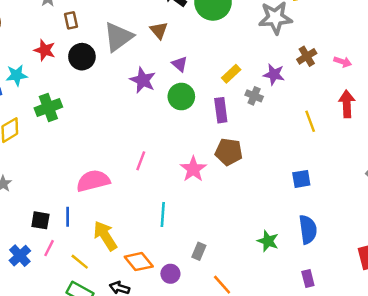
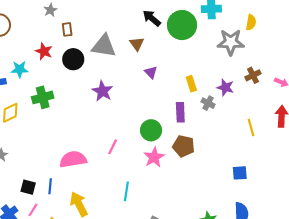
gray triangle: (118, 37) -> (104, 46), turned 40
yellow rectangle: (231, 74) -> (191, 84), turned -70
purple star: (143, 80) -> (102, 91), moved
green circle: (181, 97) -> (151, 130), moved

